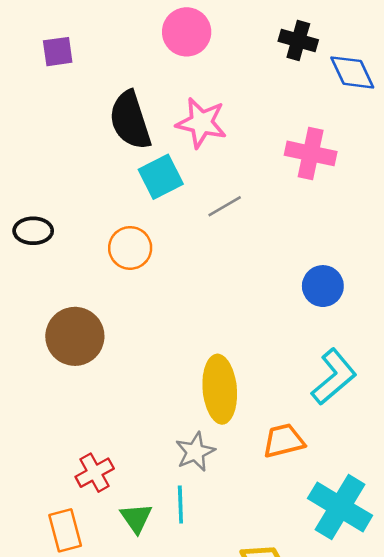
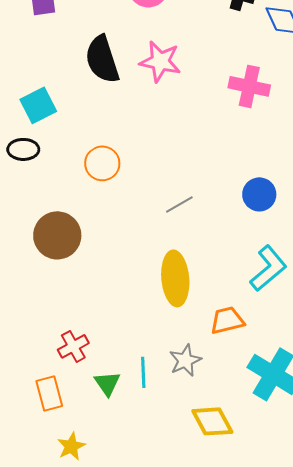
cyan square: (161, 177) -> (38, 105), moved
gray line: (225, 206) -> (179, 204), moved
gray star: (195, 452) -> (185, 360), moved

